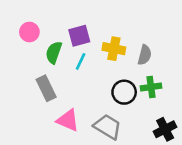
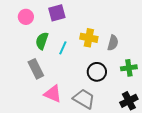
pink circle: (29, 32) -> (26, 17), moved
purple square: (79, 36) -> (57, 13), moved
green cross: (151, 87) -> (129, 68), moved

